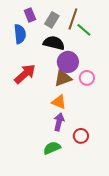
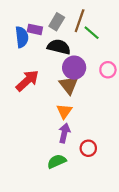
purple rectangle: (30, 15) -> (35, 29), moved, turned -56
brown triangle: (63, 78) -> (69, 85), turned -48
pink circle: (87, 78) -> (108, 70), moved
orange triangle: (59, 102) -> (64, 111), turned 42

